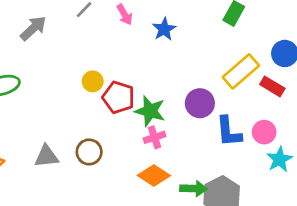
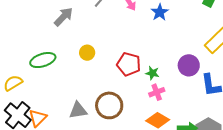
yellow circle: (93, 81) -> (87, 53), moved
green star: (150, 111) -> (152, 73), size x0.6
brown circle: (89, 152) -> (109, 105), size x1.4

